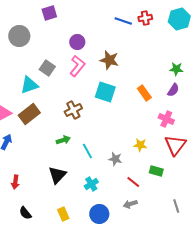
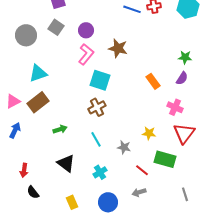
gray circle: (19, 36) -> (26, 35), moved
gray square: (47, 68) -> (56, 27), moved
cyan square: (105, 92) -> (100, 80), moved
brown cross: (73, 110) -> (97, 107), moved
green arrow: (63, 140) -> (60, 129), moved
green rectangle: (156, 171) -> (165, 159), size x1.5
black triangle: (57, 175) -> (66, 163), turned -36
black semicircle: (25, 213) -> (33, 192), moved

